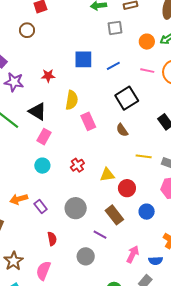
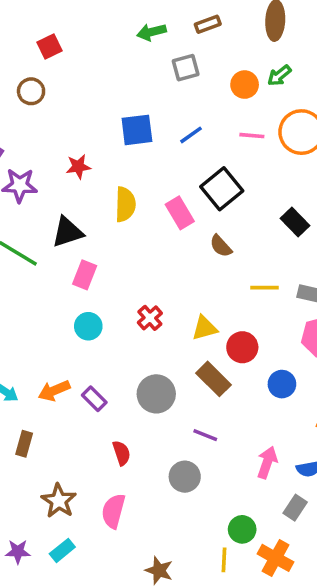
black triangle: (37, 111) -> (68, 232), turned -42
pink rectangle: (88, 121) -> (180, 213), moved
brown rectangle: (114, 215) -> (214, 379), moved

